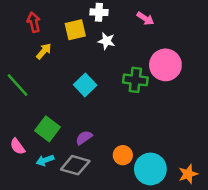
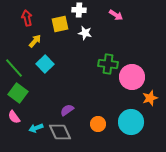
pink circle: (165, 65) -> (132, 77), moved
cyan square: (85, 85) -> (45, 64), moved
green square: (48, 129) -> (18, 93), moved
gray diamond: (75, 165) -> (60, 132), turned 50
cyan circle: (150, 169) -> (131, 122), moved
orange star: (188, 174) -> (150, 98), moved

